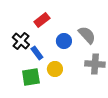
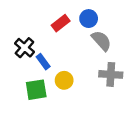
red rectangle: (42, 20) -> (61, 23), moved
blue circle: (64, 41) -> (89, 19), moved

